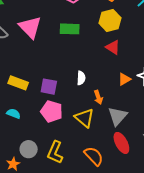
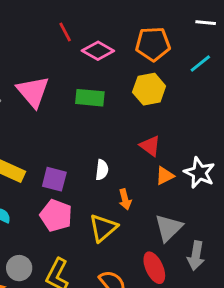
red triangle: (113, 47) -> (150, 146), moved
gray triangle: (117, 116) -> (168, 228), moved
yellow triangle: (84, 118) -> (103, 228), turned 35

